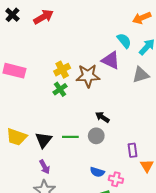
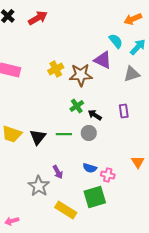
green cross: (60, 89) -> (77, 106), moved
purple rectangle: (132, 150) -> (124, 111), moved
purple arrow: (44, 167) -> (58, 172), moved

